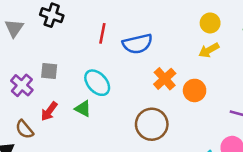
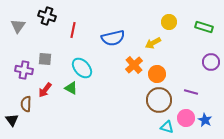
red line: (102, 33) -> (73, 30), moved
yellow arrow: (209, 50) -> (153, 43), moved
purple cross: (22, 85) -> (24, 70), turned -30
brown circle: (152, 124) -> (159, 100), moved
brown semicircle: (24, 129) -> (26, 104), turned 42

